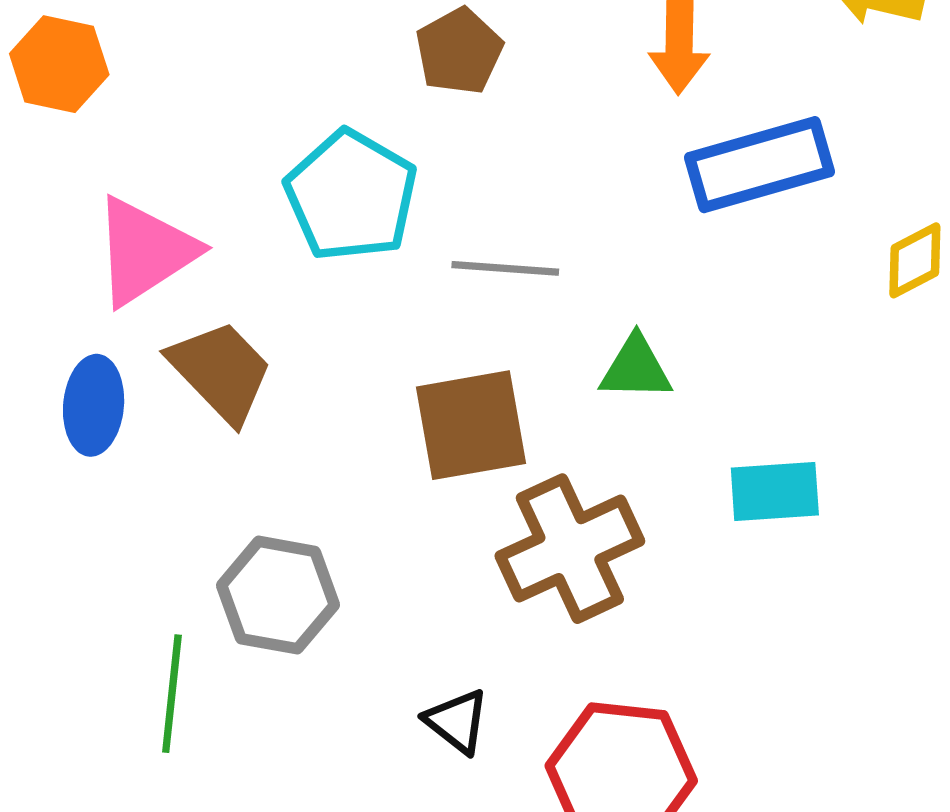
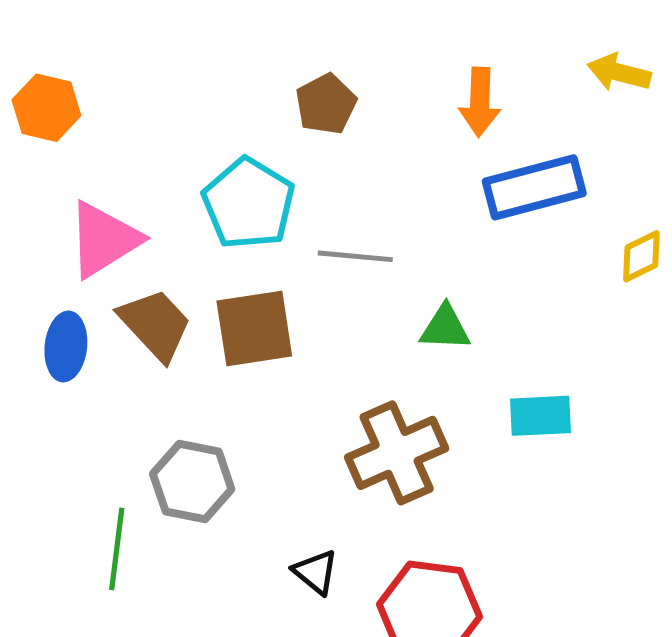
brown square: (471, 425) -> (254, 328), moved

